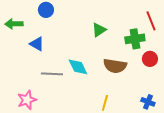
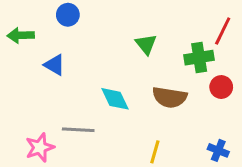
red line: (151, 21) -> (223, 31), turned 48
green triangle: (99, 30) -> (146, 44), turned -35
gray line: (52, 74) -> (78, 130), moved

